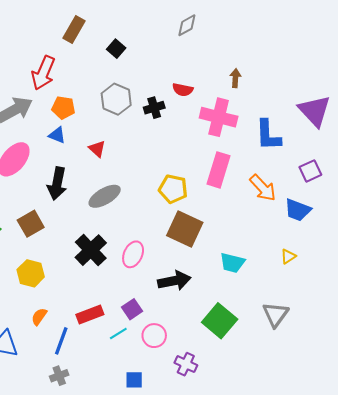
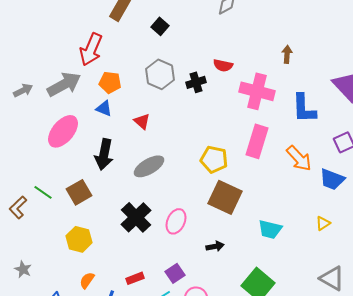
brown arrow: (235, 78) -> (287, 54), moved
black arrow: (174, 281) -> (215, 246), size x0.6
red rectangle: (90, 314) -> (135, 278), size x0.7
gray triangle: (276, 314) -> (332, 278), moved, turned -36

